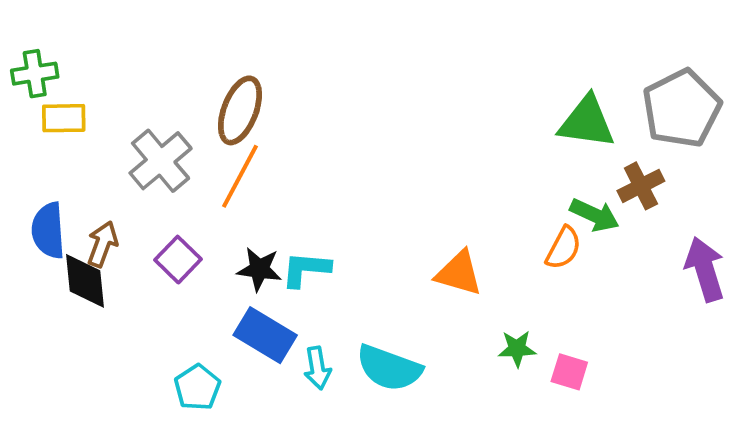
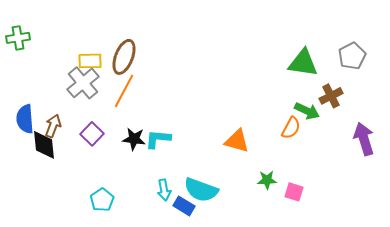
gray pentagon: (682, 108) -> (352, 56), size x0.7
yellow rectangle: (64, 118) -> (90, 61), moved
blue rectangle: (265, 335) -> (184, 206), moved, size x0.7

